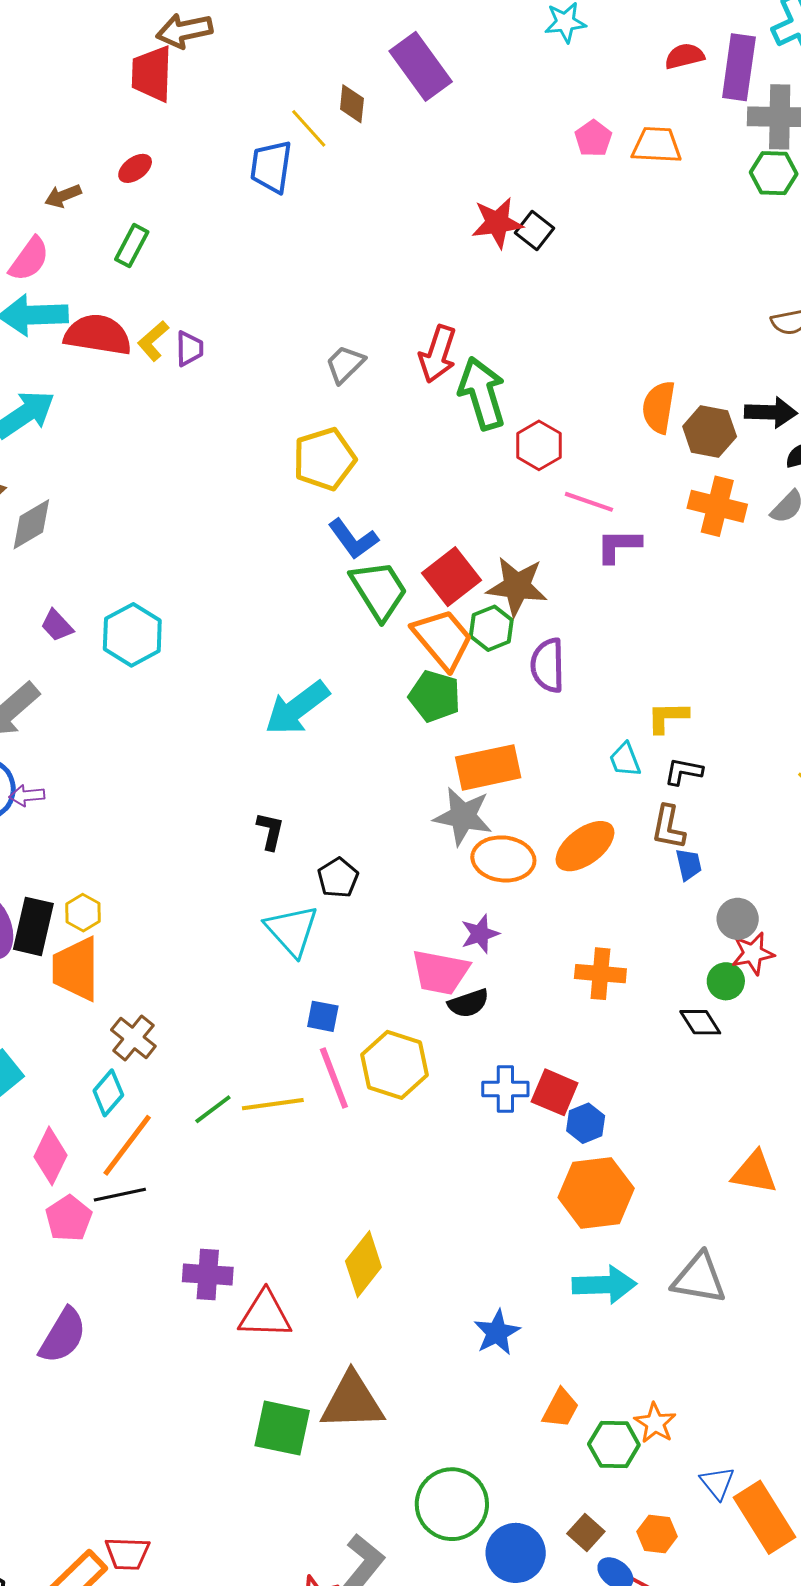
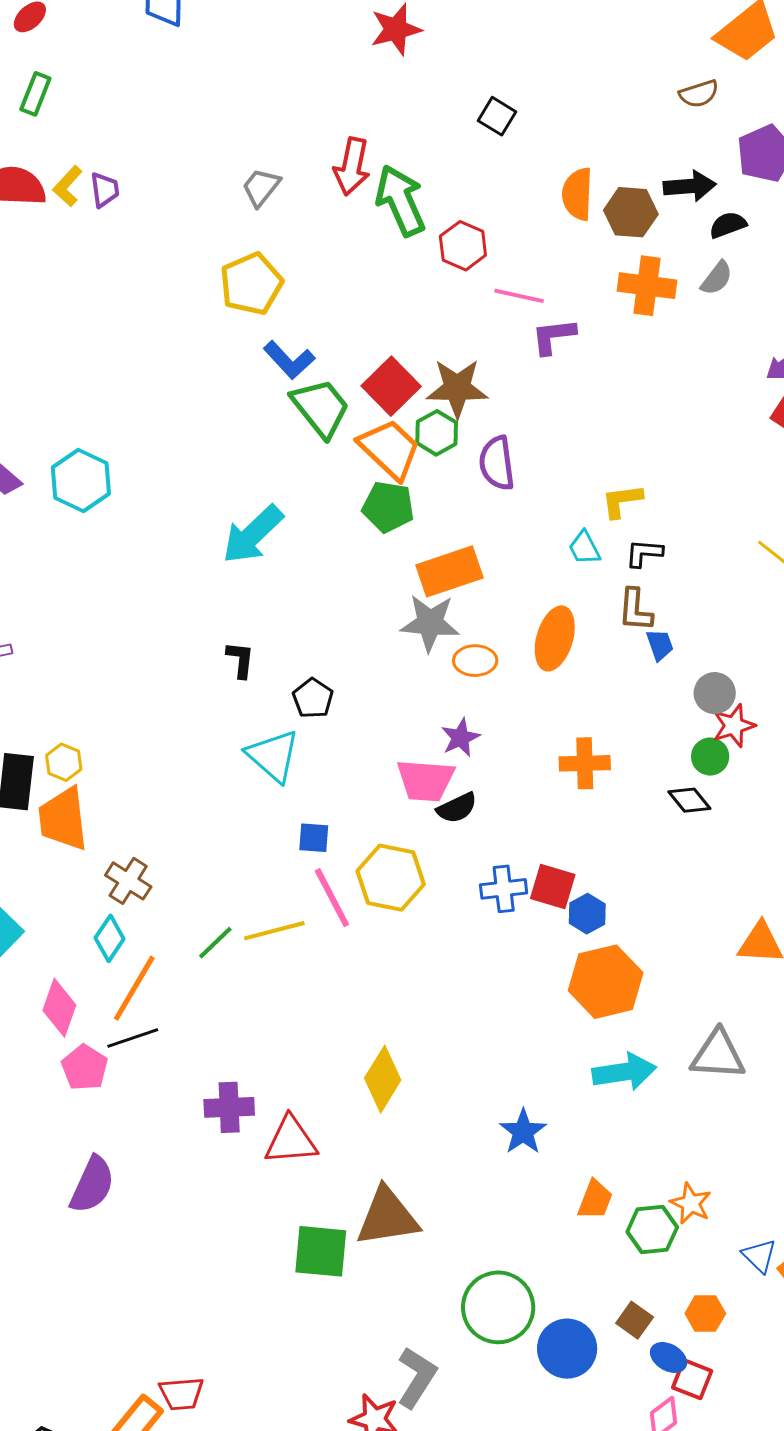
black square: (534, 230) -> (497, 116), moved
orange ellipse: (585, 846) -> (555, 638), turned -30
orange ellipse: (503, 859) -> (475, 661), size x0.7

